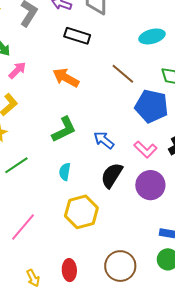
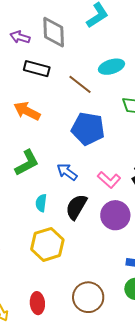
brown line: (123, 74) -> (80, 84), moved
blue pentagon: (152, 106) -> (88, 129), moved
cyan semicircle: (65, 172) -> (41, 203), moved

